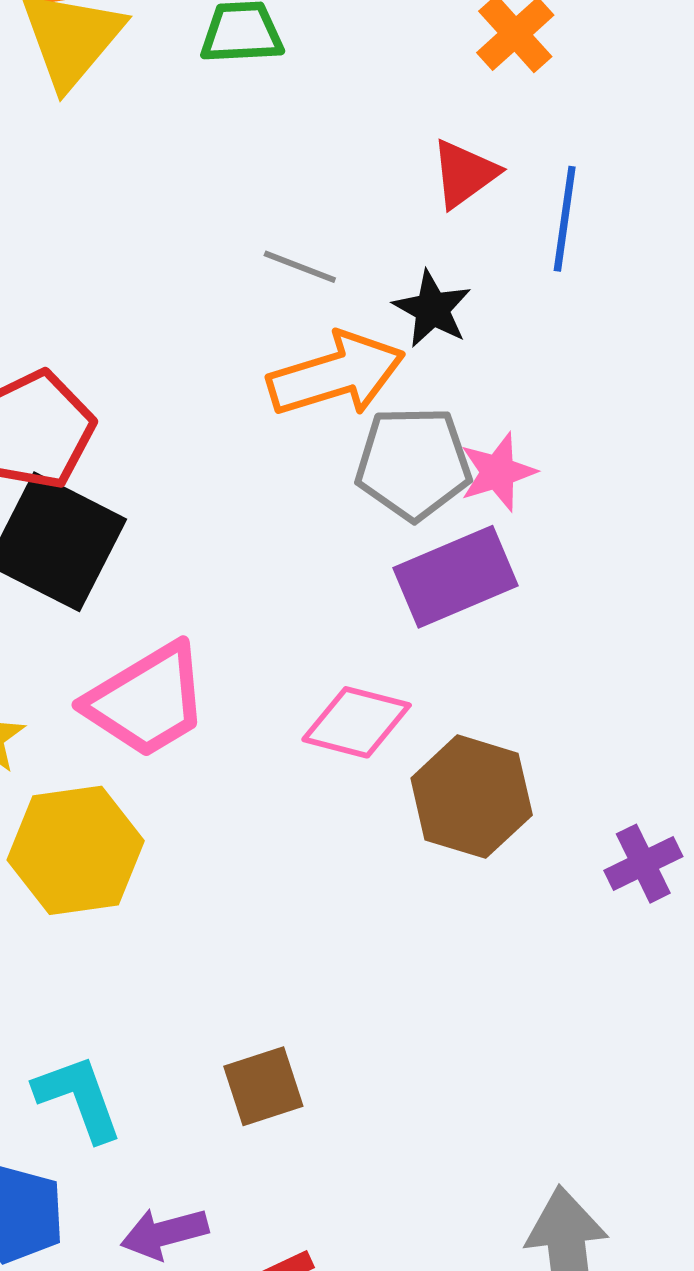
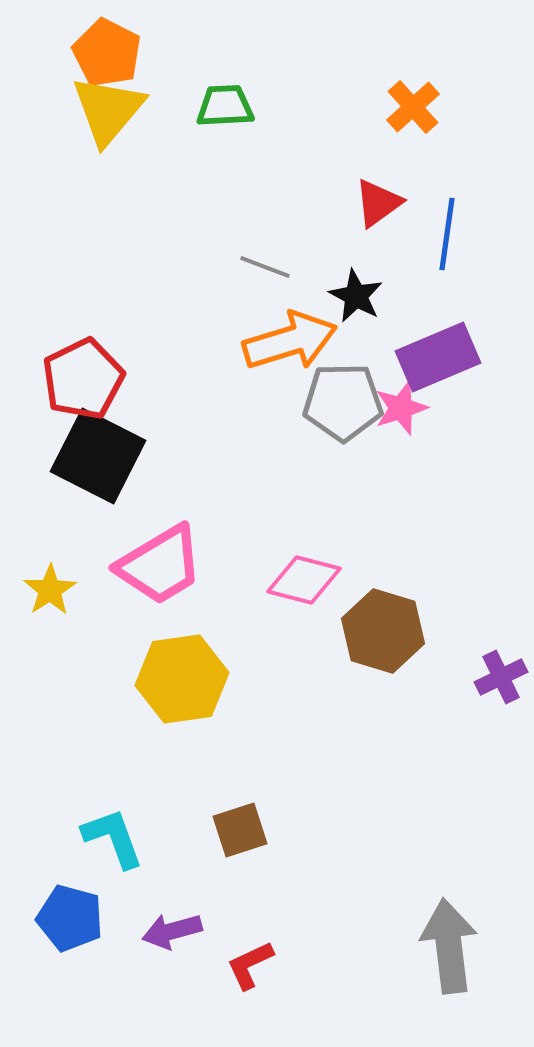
purple rectangle: (456, 577) -> (438, 357), moved
yellow hexagon: (76, 850) -> (182, 679), moved

